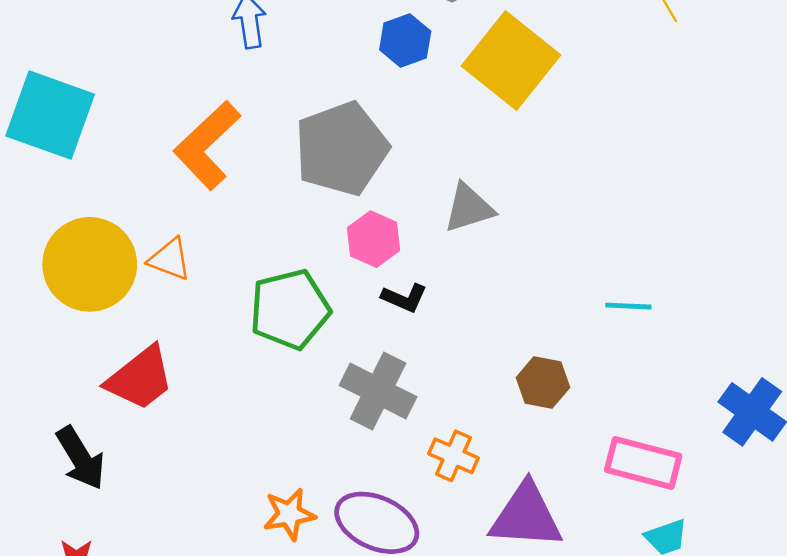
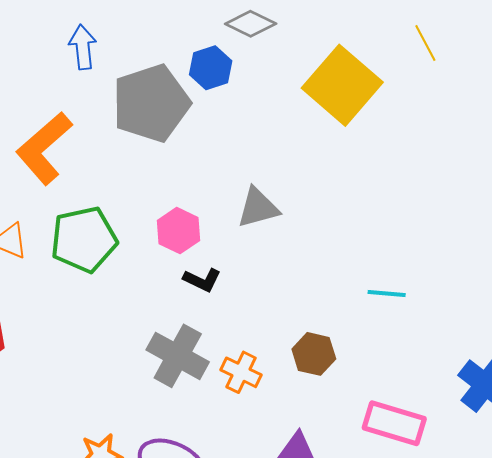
yellow square: (511, 61) -> (342, 85), moved
gray pentagon: (342, 149) -> (151, 103), moved
green pentagon: (290, 309) -> (84, 240), moved
orange cross: (453, 456) -> (241, 372), moved

